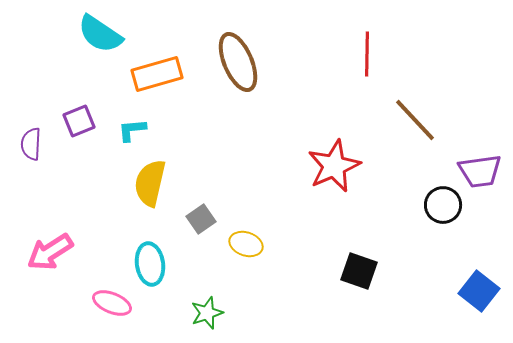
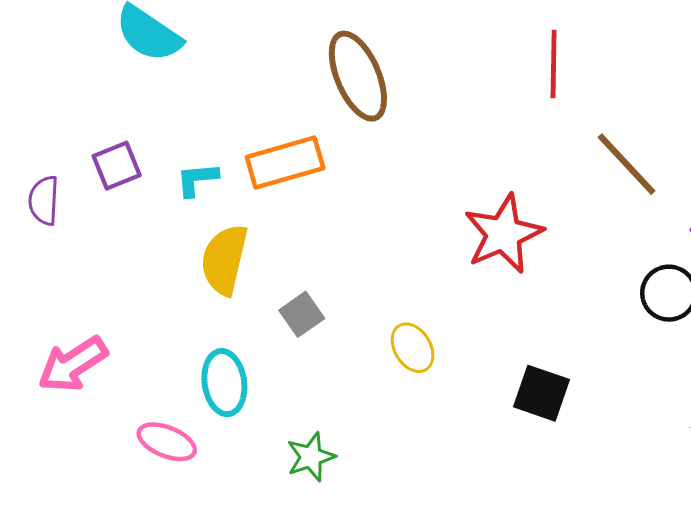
orange rectangle: (157, 74) -> (285, 163), moved
yellow ellipse: (246, 244) -> (413, 348), moved, turned 40

